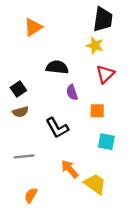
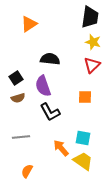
yellow star: (95, 46) -> (93, 42), moved
purple semicircle: (72, 92) -> (43, 86), moved, size x1.5
cyan square: (106, 142) -> (83, 138), moved

